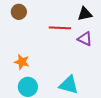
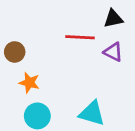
brown circle: (19, 12) -> (15, 52), moved

